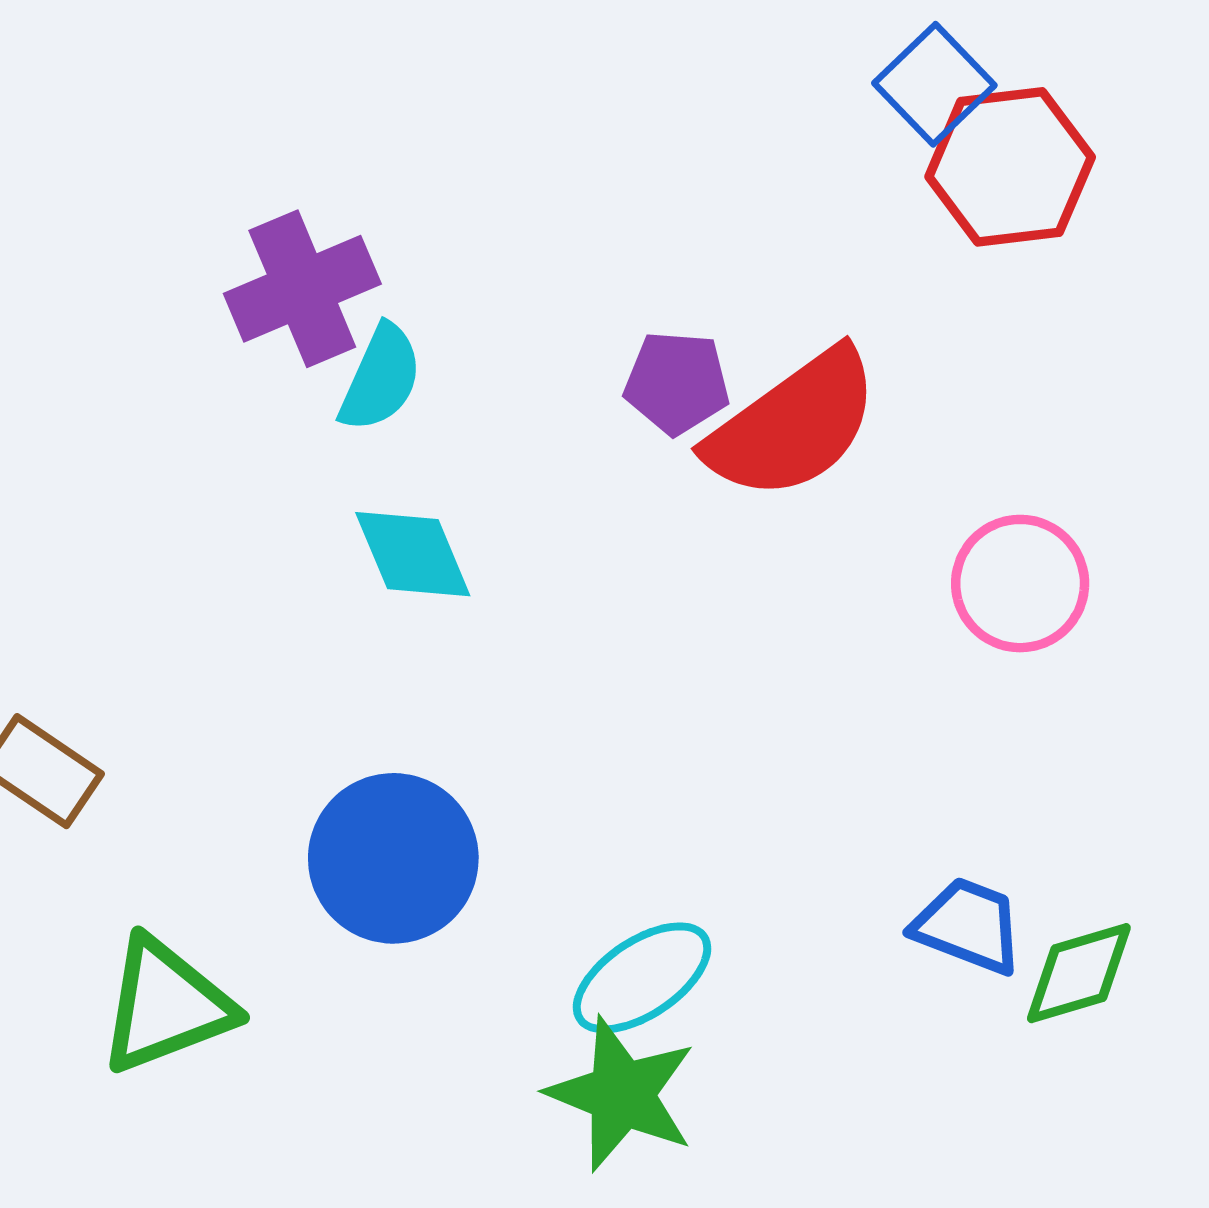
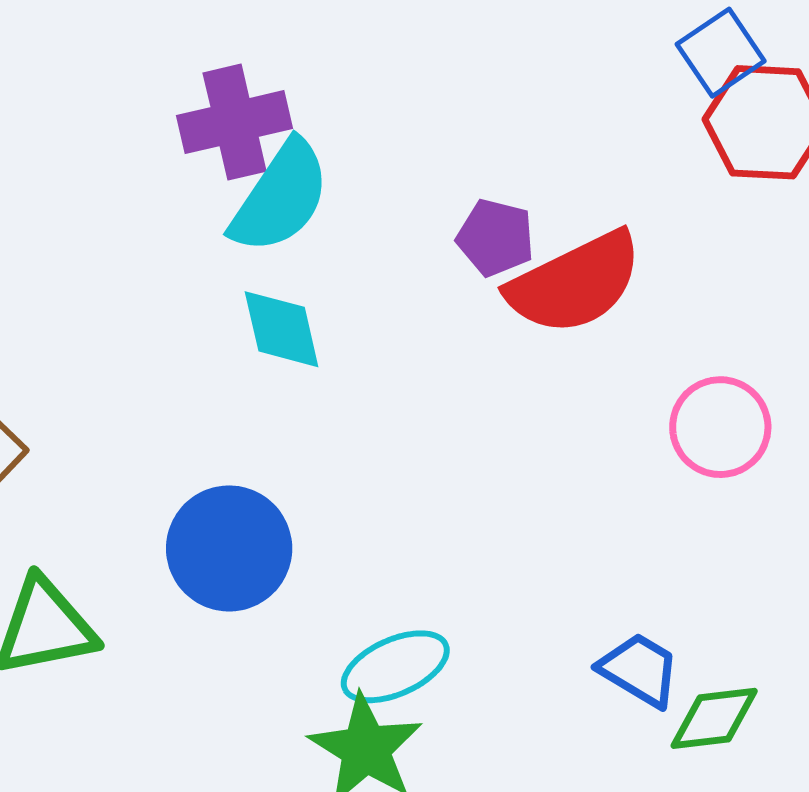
cyan semicircle: (381, 378) -> (280, 197), size x1.5

